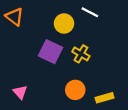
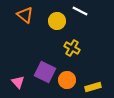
orange triangle: (14, 17) -> (25, 15), moved
purple square: (50, 52) -> (45, 72), moved

